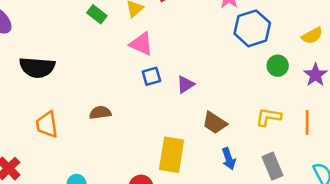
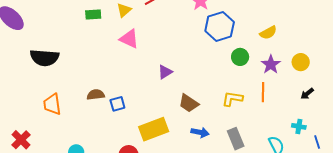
green rectangle: (97, 14) -> (93, 15), turned -42
blue square: (151, 76) -> (117, 104), moved
orange line: (307, 122) -> (263, 92), moved
yellow rectangle: (172, 155) -> (154, 129), turned 60
blue arrow: (229, 159) -> (200, 132), turned -60

